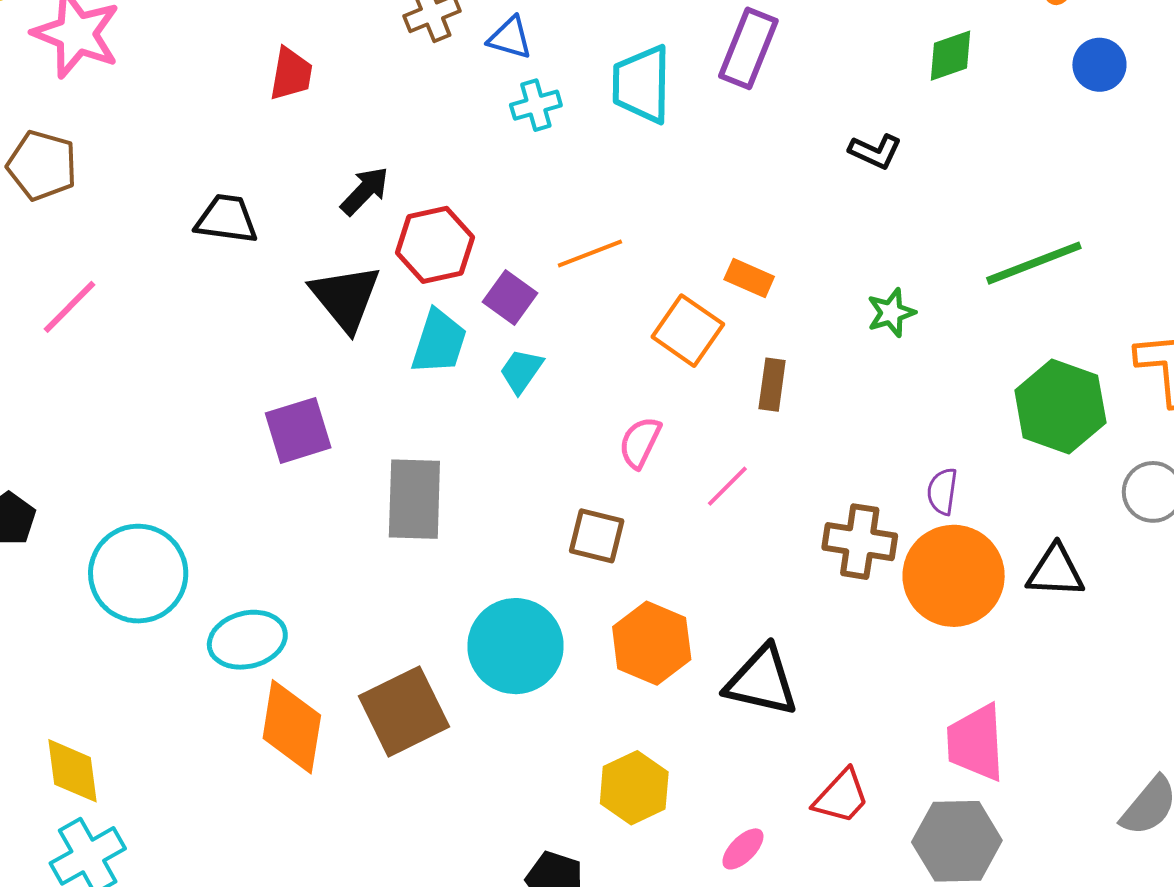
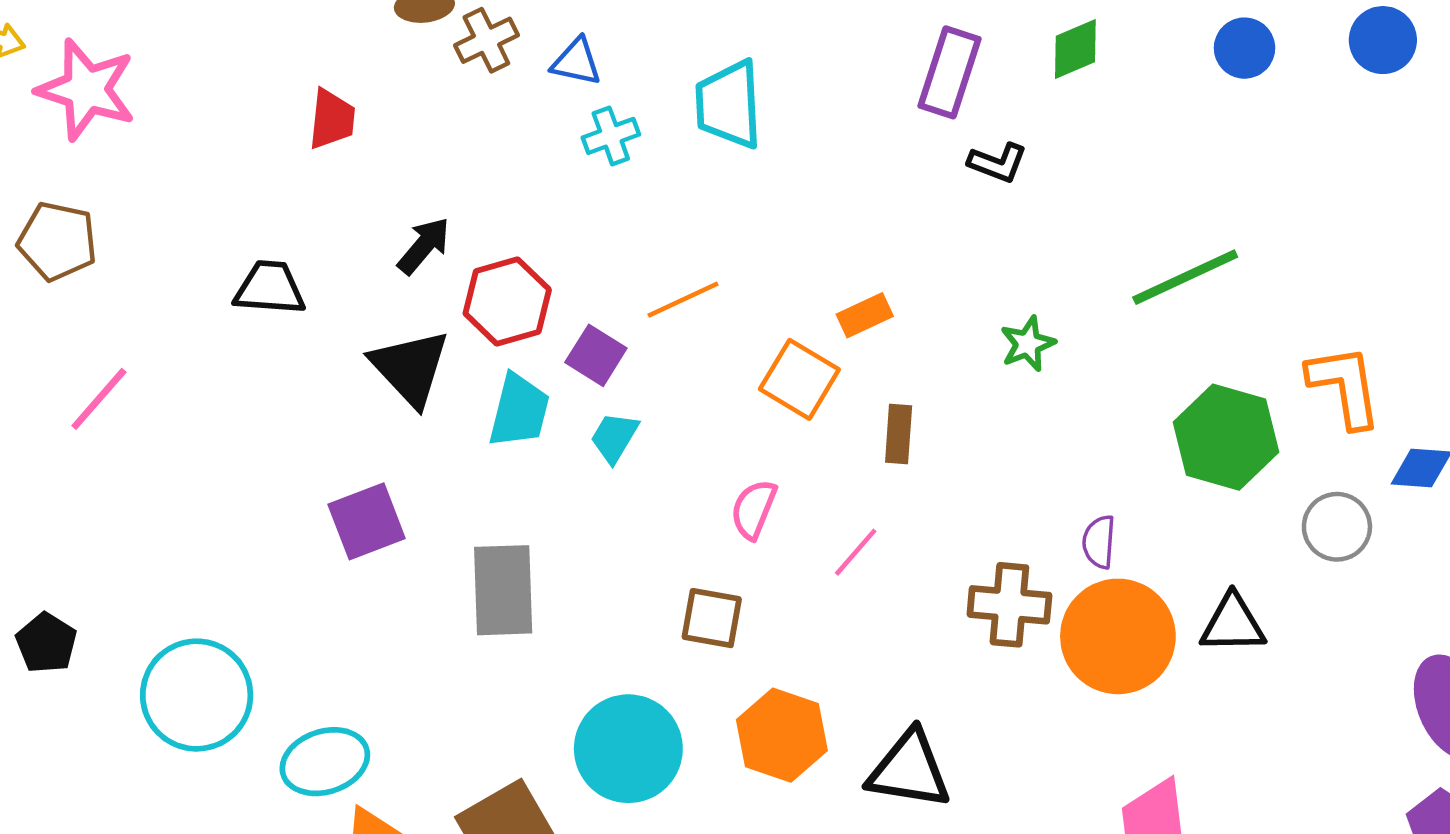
purple rectangle: (748, 48) -> (949, 72), moved
orange rectangle: (749, 278) -> (865, 315), turned -45

